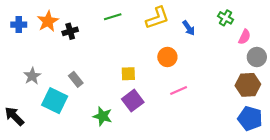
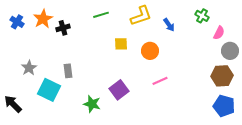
blue cross: (19, 25) -> (17, 22), turned 32
yellow square: (128, 74) -> (121, 44), moved
gray rectangle: (76, 79) -> (68, 71), turned 32

